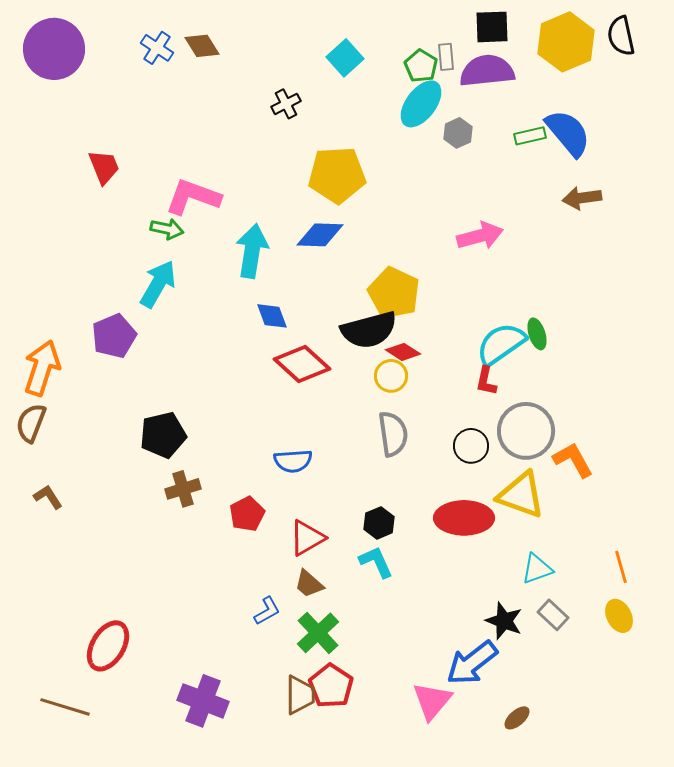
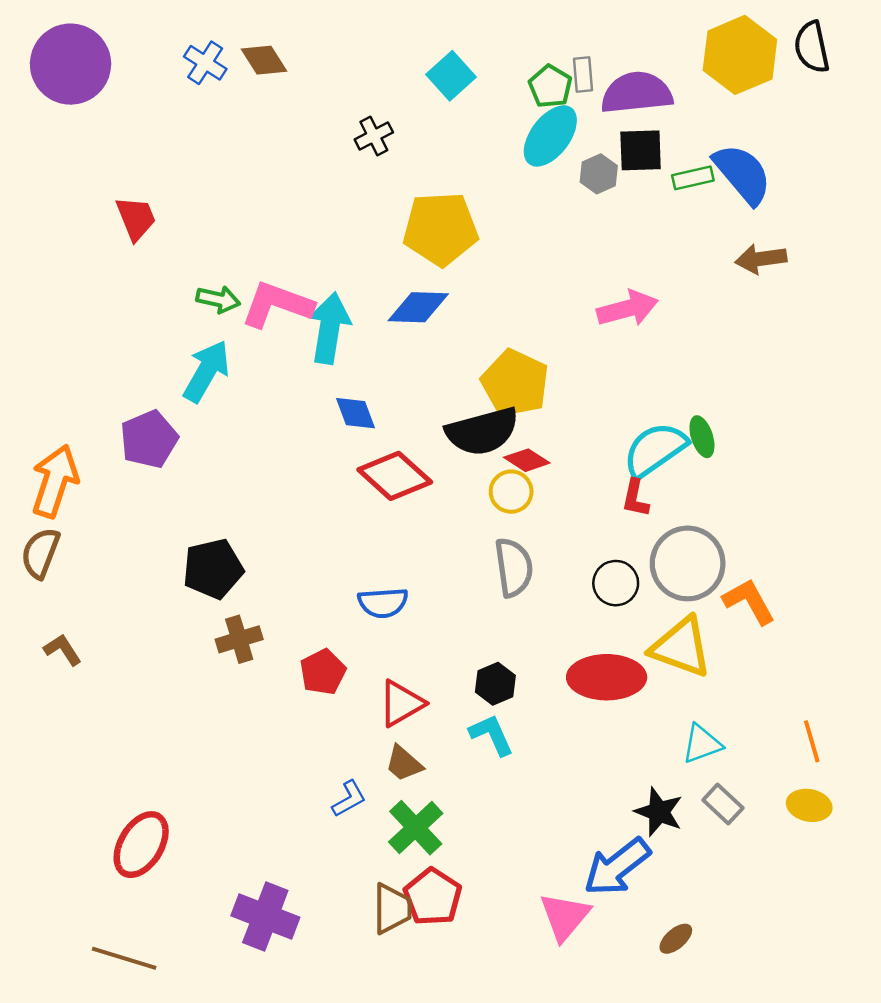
black square: (492, 27) -> (641, 150), moved
pink L-shape: (193, 197) -> (277, 305), moved
yellow ellipse: (619, 616) -> (809, 805), turned -52
brown line: (65, 707) -> (124, 958), moved

